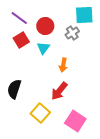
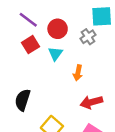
red arrow: (59, 91) -> (91, 102), moved, turned 36

